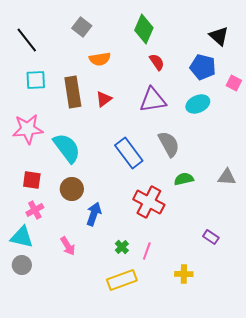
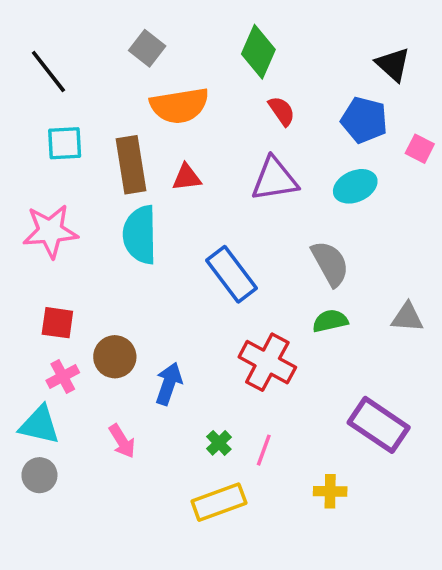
orange semicircle: (100, 59) -> (179, 106), size x1.5
red triangle: (104, 99) -> (187, 177), turned 30
gray semicircle: (169, 144) -> (330, 263), moved
cyan semicircle: (67, 148) -> (140, 235), moved, turned -144
brown circle: (72, 189) -> (115, 357), moved
purple rectangle: (211, 237) -> (379, 425), size x2.0

